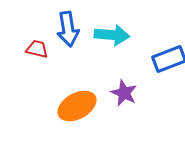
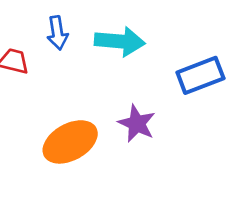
blue arrow: (68, 29) -> (57, 33), size x0.7

